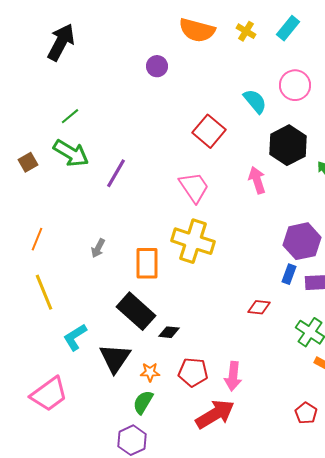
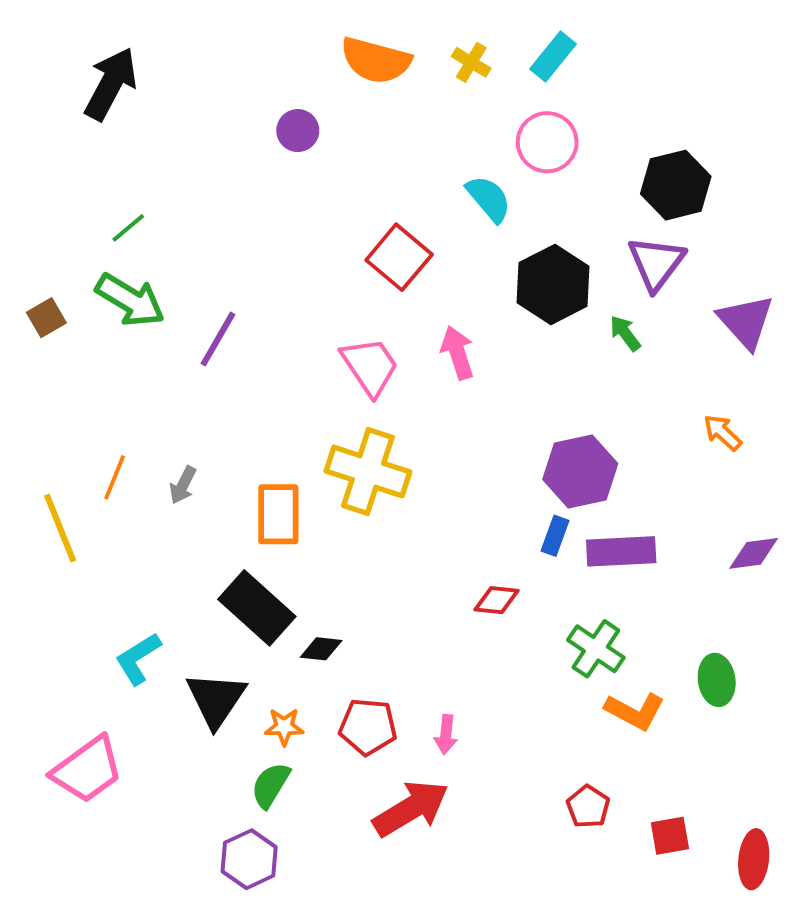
pink circle: (295, 85) -> (547, 142), moved
pink arrow: (257, 180) -> (458, 353), moved
orange line: (37, 239) -> (115, 477), moved
yellow line: (44, 292) -> (60, 528), moved
pink arrow: (233, 376) -> (446, 735), size x0.7

